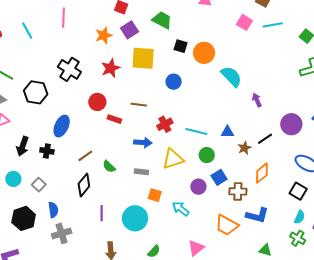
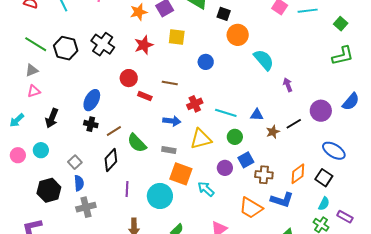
black square: (181, 46) -> (224, 14), moved
yellow square: (143, 58) -> (177, 37), size x0.7
black hexagon: (36, 92) -> (66, 48), moved
black cross: (47, 151) -> (91, 124), moved
green semicircle: (109, 167) -> (137, 143), size x1.5
orange diamond: (262, 173) -> (298, 174), moved
gray square: (39, 185) -> (75, 162), moved
orange square: (155, 195) -> (181, 174), size x1.6

